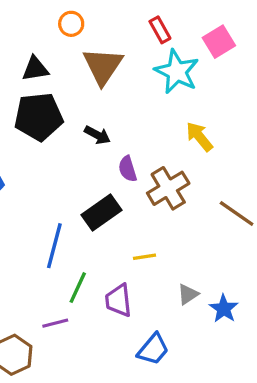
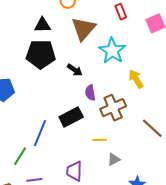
cyan star: (177, 72) -> (112, 51), moved
yellow line: (145, 257) -> (100, 140), moved
green line: (78, 288) -> (20, 156), moved
gray triangle: (188, 294) -> (114, 159), moved

